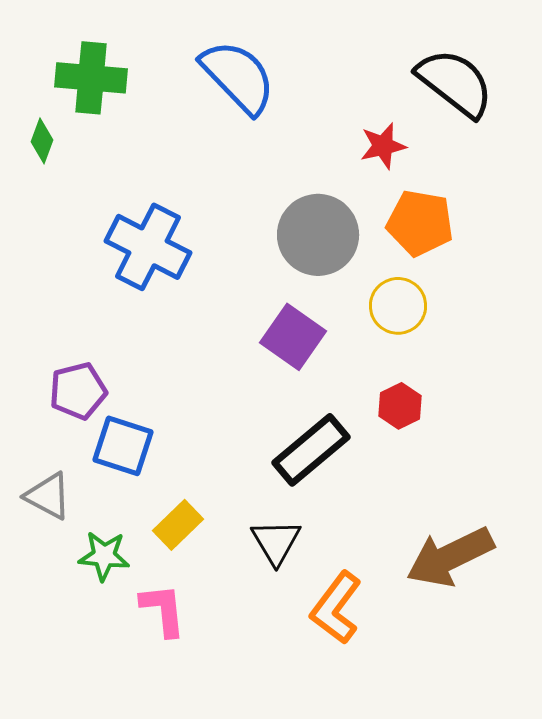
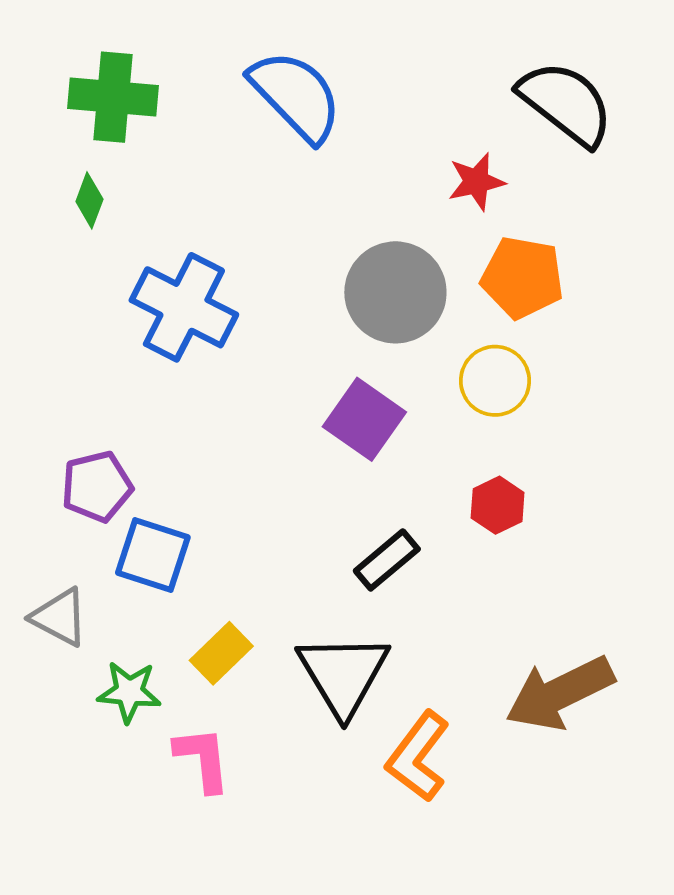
green diamond: (42, 141) -> (89, 200), moved
black rectangle: (311, 450) -> (387, 560), size x0.7
black triangle: (276, 542) -> (343, 674), size x1.5

